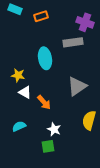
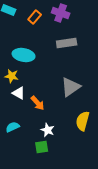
orange rectangle: (41, 16) -> (35, 17), turned -32
purple cross: (85, 22) -> (61, 13), moved
cyan ellipse: (45, 58) -> (24, 55), moved, turned -70

